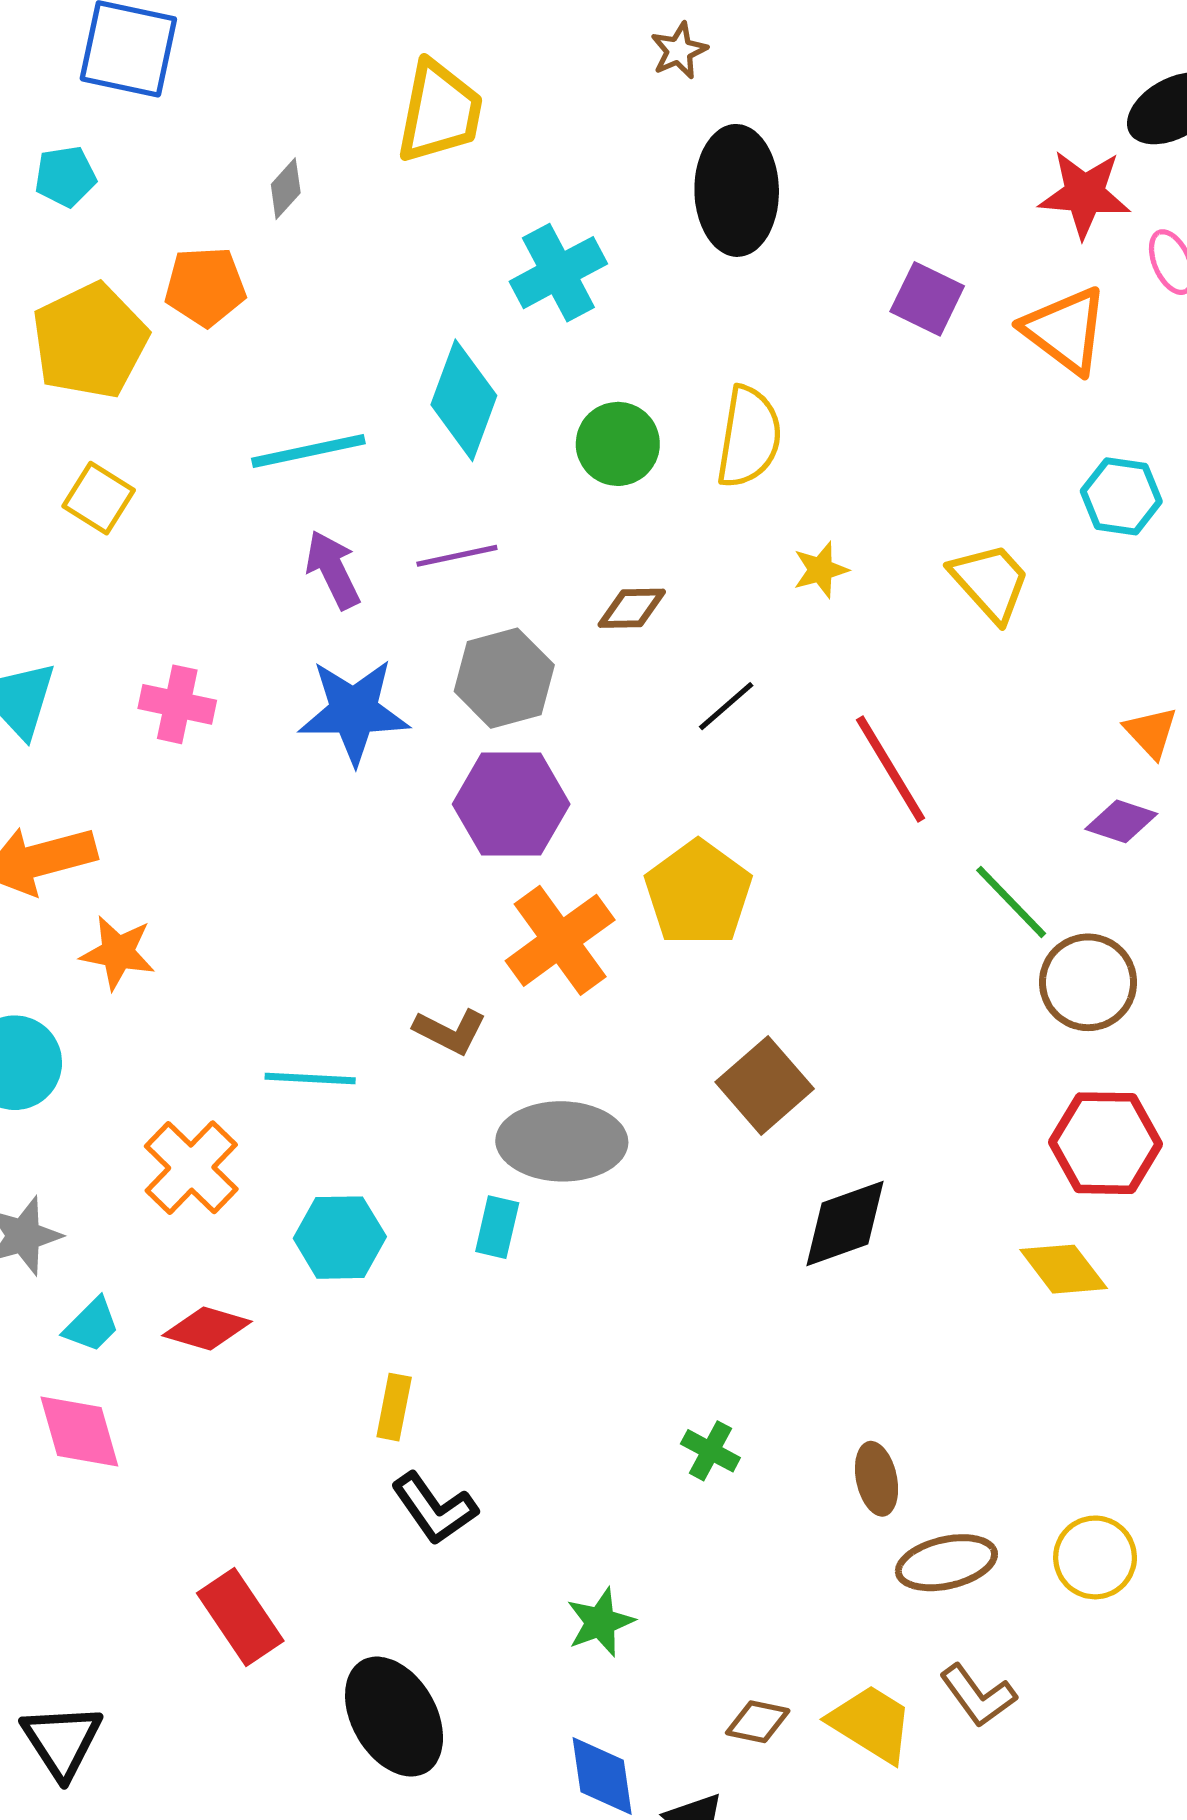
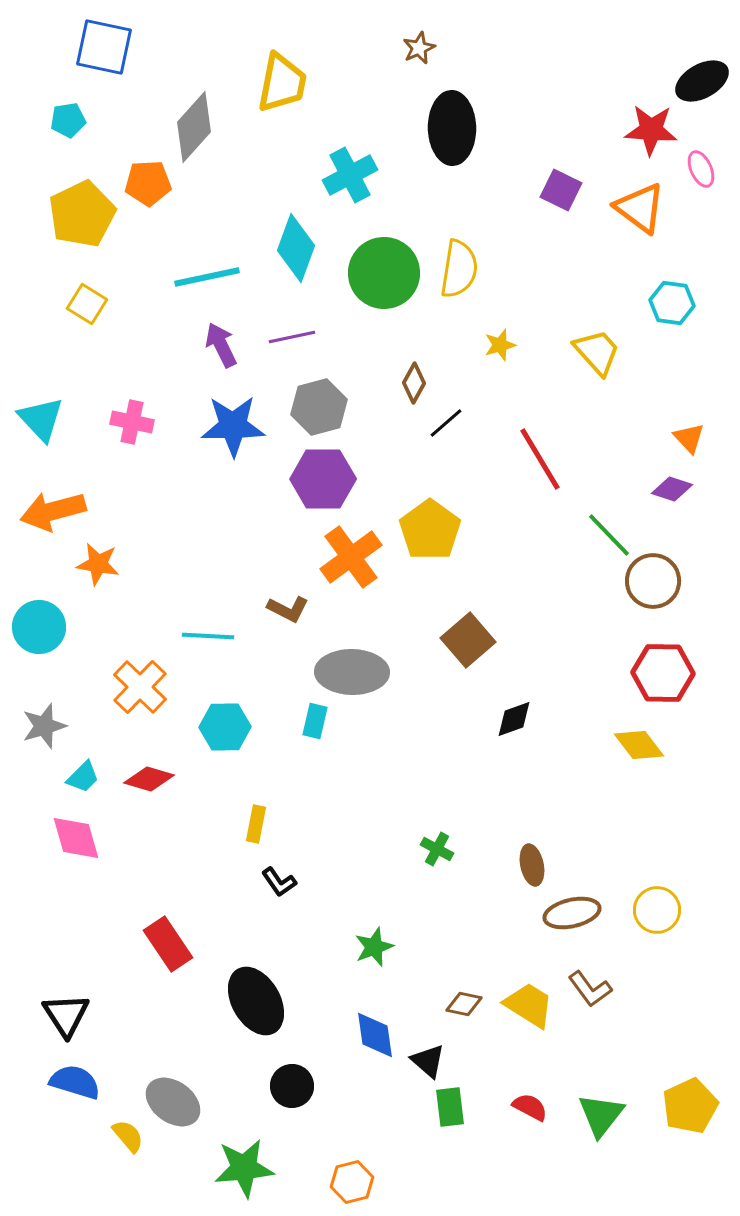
gray diamond: (286, 189) -> (194, 127), size x2.0
green circle: (618, 444) -> (384, 273), size x1.5
brown diamond: (632, 608) -> (414, 383), moved, turned -60
black diamond: (845, 1224) -> (514, 719), size x0.7
black L-shape: (434, 1508) -> (279, 882), size x0.7

